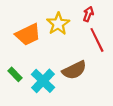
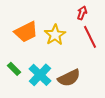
yellow star: (58, 24) -> (55, 35), moved
brown semicircle: (74, 70) -> (69, 78), moved

